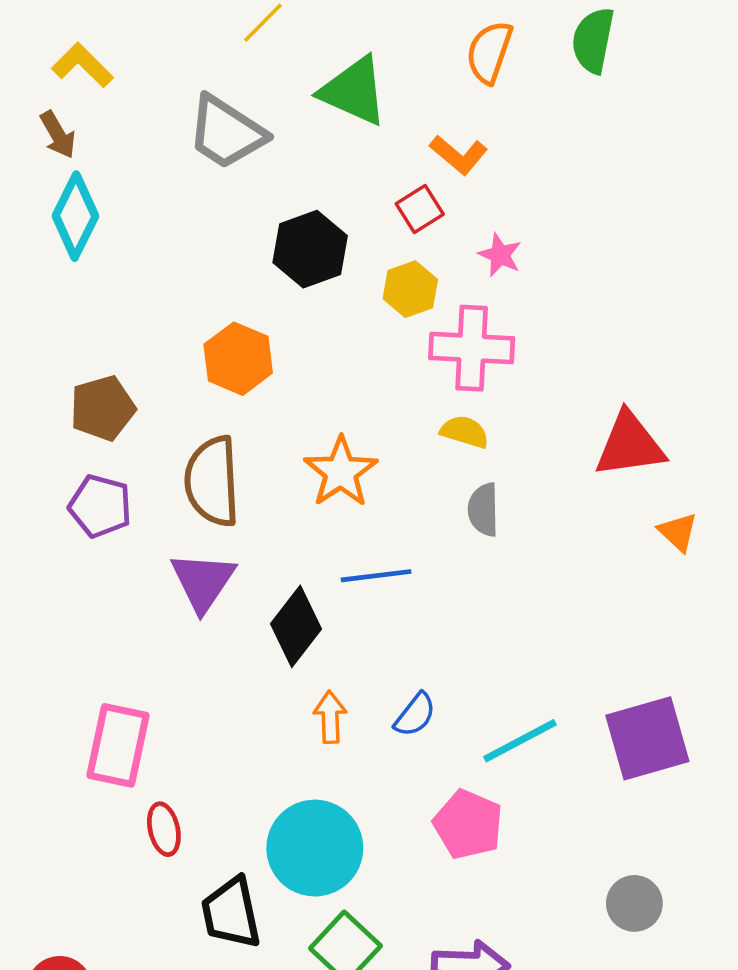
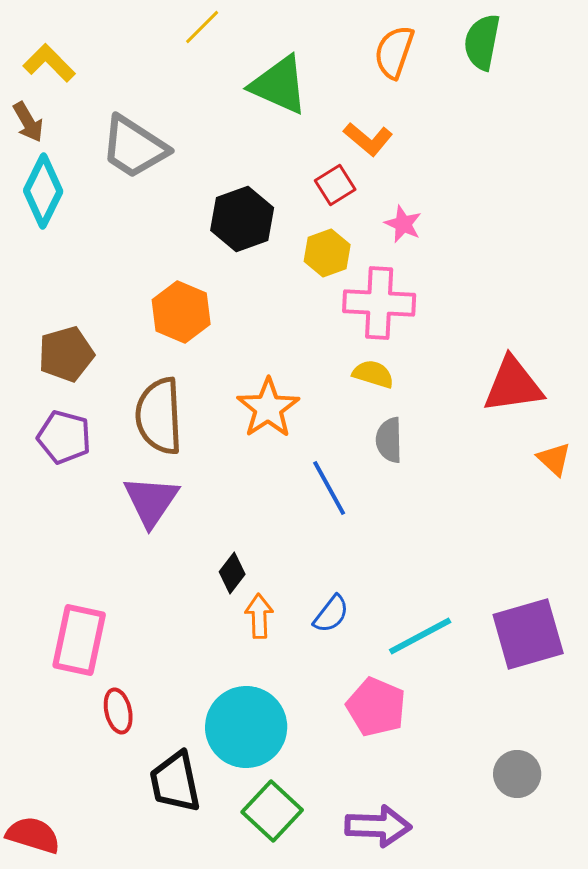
gray trapezoid: (226, 132) -> (134, 147), moved
blue line: (376, 576) -> (329, 488), moved, turned 68
black diamond: (296, 626) -> (232, 573), moved, size x0.6

